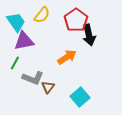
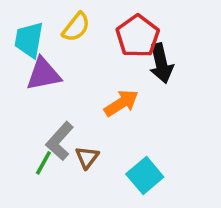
cyan trapezoid: (16, 22) -> (29, 40), turned -135
green line: (15, 63) -> (43, 163), moved
gray L-shape: (33, 78) -> (60, 141), turned 110

